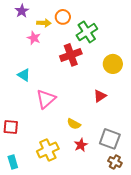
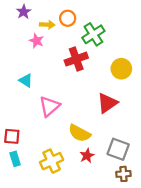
red triangle: (100, 96) -> (107, 103), size x1.5
yellow semicircle: (74, 124) -> (79, 133), size x1.5
cyan rectangle: (13, 162) -> (15, 159), moved
brown cross: (115, 162) -> (123, 174), turned -32

